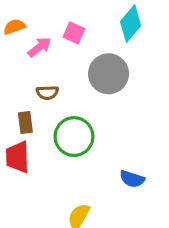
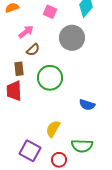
pink arrow: (39, 47) -> (26, 32), moved
brown semicircle: (47, 93) -> (33, 50), turned -40

